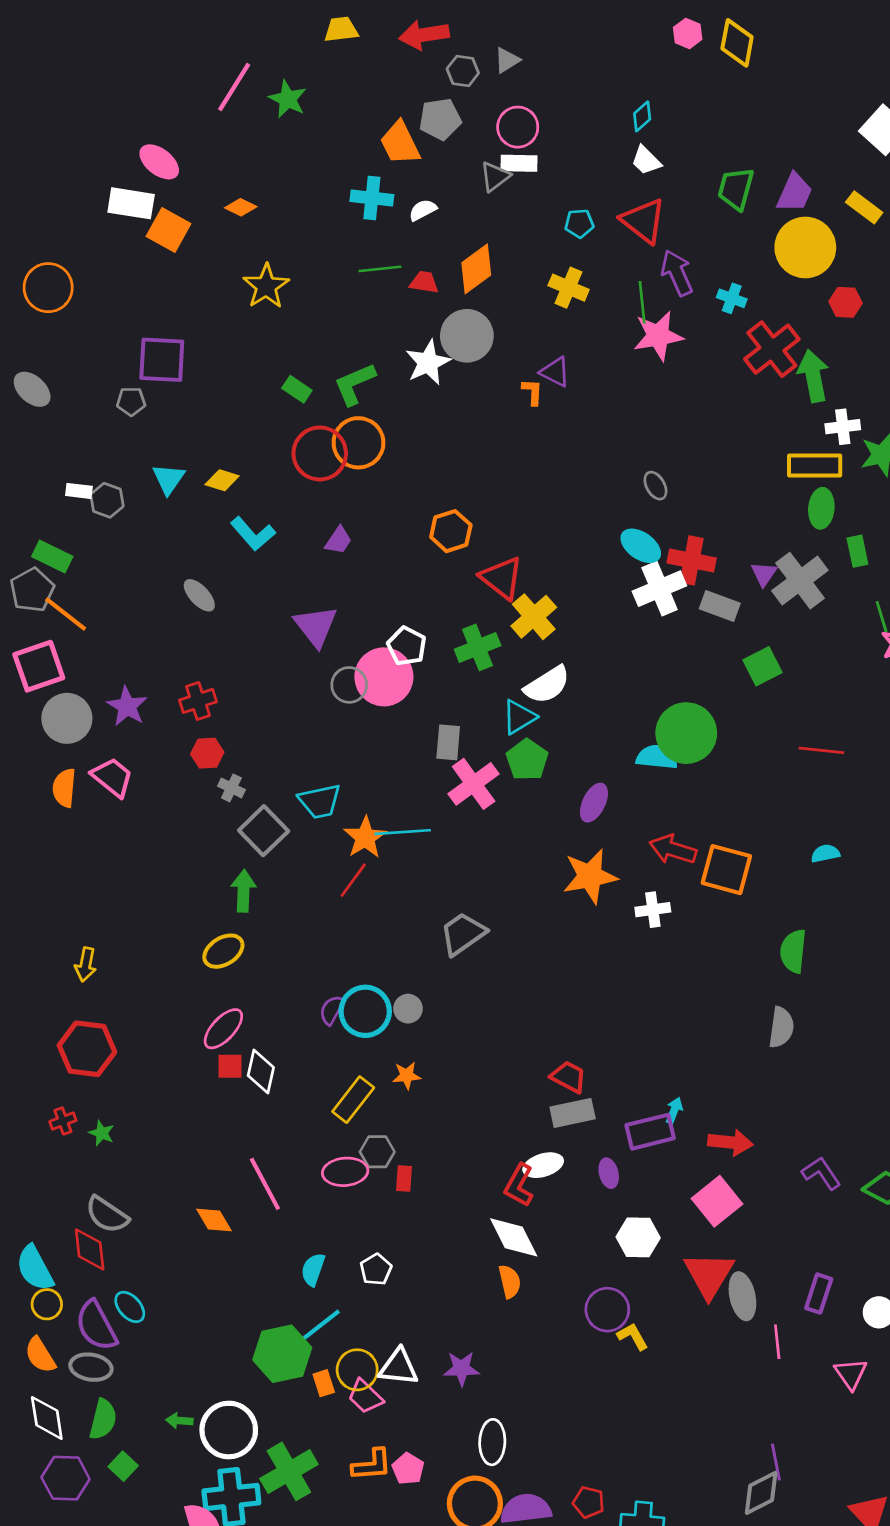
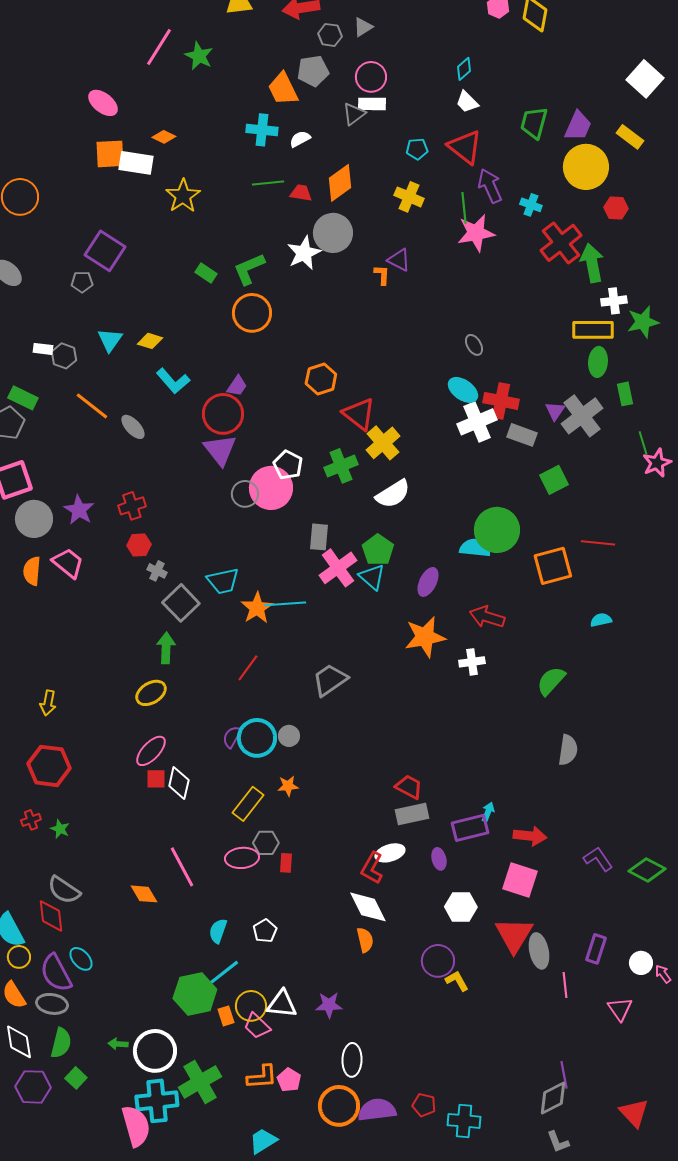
white rectangle: (131, 203) -> (136, 163), moved
orange square: (169, 230) -> (110, 154), turned -32
purple square: (162, 360) -> (105, 251), turned 30
red circle: (320, 453) -> (223, 414), moved
orange line: (66, 614) -> (92, 406), moved
cyan triangle: (519, 717) -> (372, 577), moved, turned -48
orange square: (726, 870) -> (553, 566), moved, turned -30
red line: (353, 880) -> (248, 668), moved
green semicircle: (793, 951) -> (551, 681), moved, turned 36
pink square: (717, 1201) -> (520, 880), turned -33

